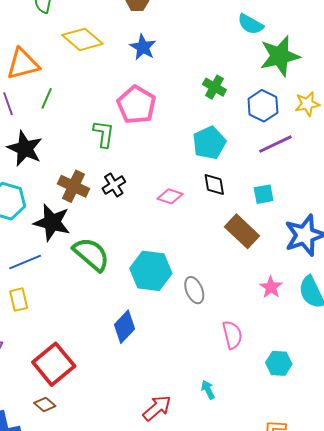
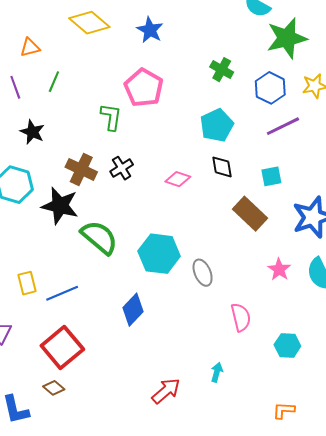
orange triangle: (23, 64) -> (30, 47), size x0.6
black star: (25, 149) -> (32, 132), size x0.7
blue line: (25, 262) -> (62, 293), moved
cyan arrow: (208, 390) -> (217, 372), turned 42

